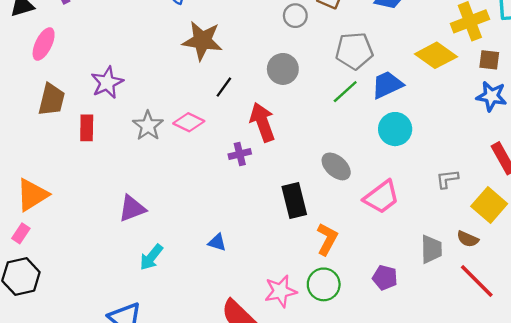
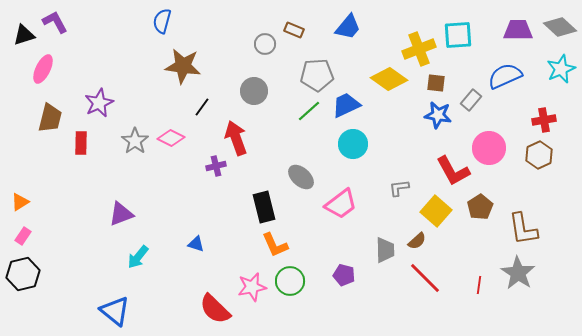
orange triangle: (32, 195) -> (20, 202), moved, size x0.6
orange L-shape: (327, 239) -> (275, 245), moved, turned 128
brown semicircle: (468, 239) -> (417, 241), turned -66

